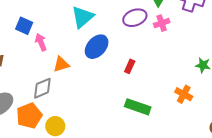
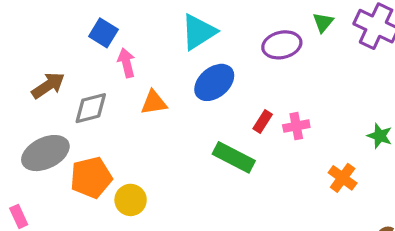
pink cross: (162, 23) -> (296, 126), moved
gray diamond: (42, 88) -> (91, 108), moved
green rectangle: (138, 107) -> (234, 157), moved

